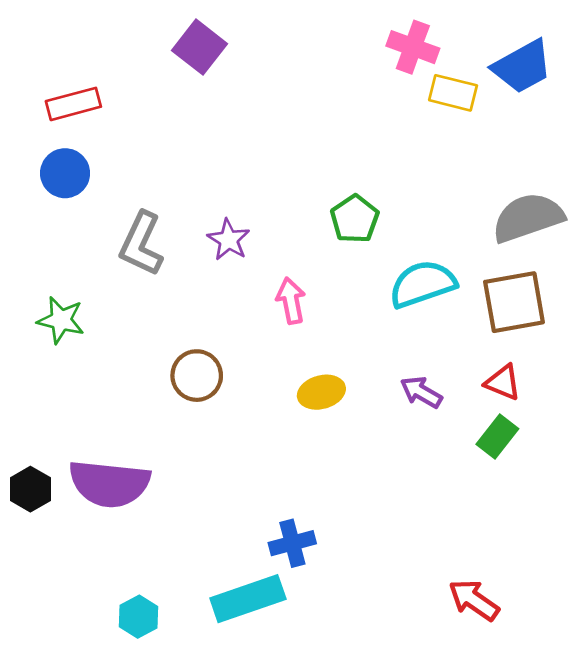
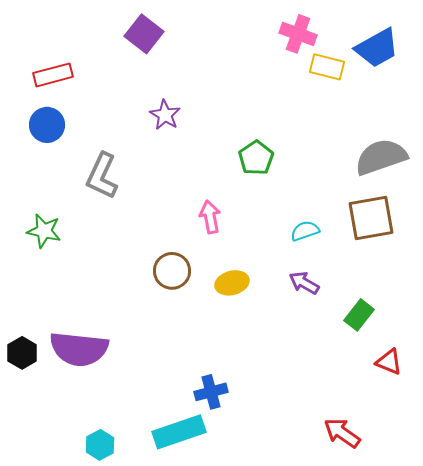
purple star: (229, 240) -> (165, 115), moved
cyan semicircle: (423, 284) -> (305, 231), moved, size x0.6
brown circle: (197, 376) -> (172, 271), moved
red triangle: (503, 382) -> (389, 362), moved

